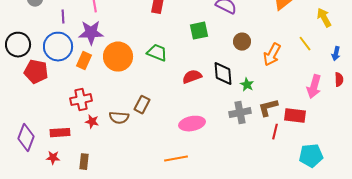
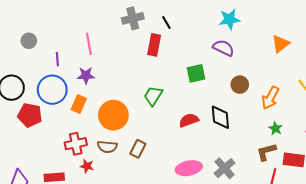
purple star: (91, 33) -> (86, 75), size x0.7
green trapezoid: (157, 53) -> (153, 96), turned -80
orange circle: (118, 57) -> (113, 115), moved
green star: (247, 85) -> (275, 128), moved
gray cross: (240, 113) -> (224, 168), moved, turned -30
brown semicircle: (119, 118) -> (107, 147), moved

